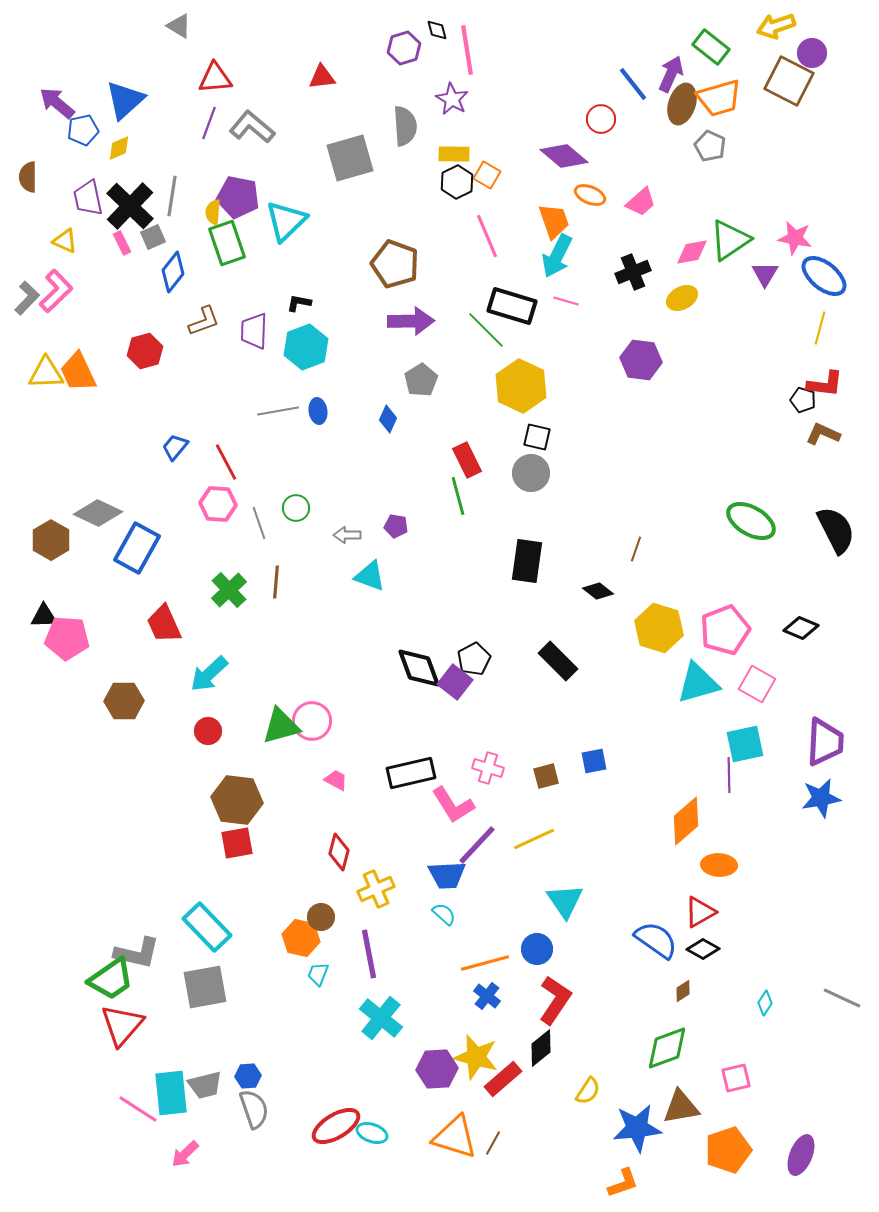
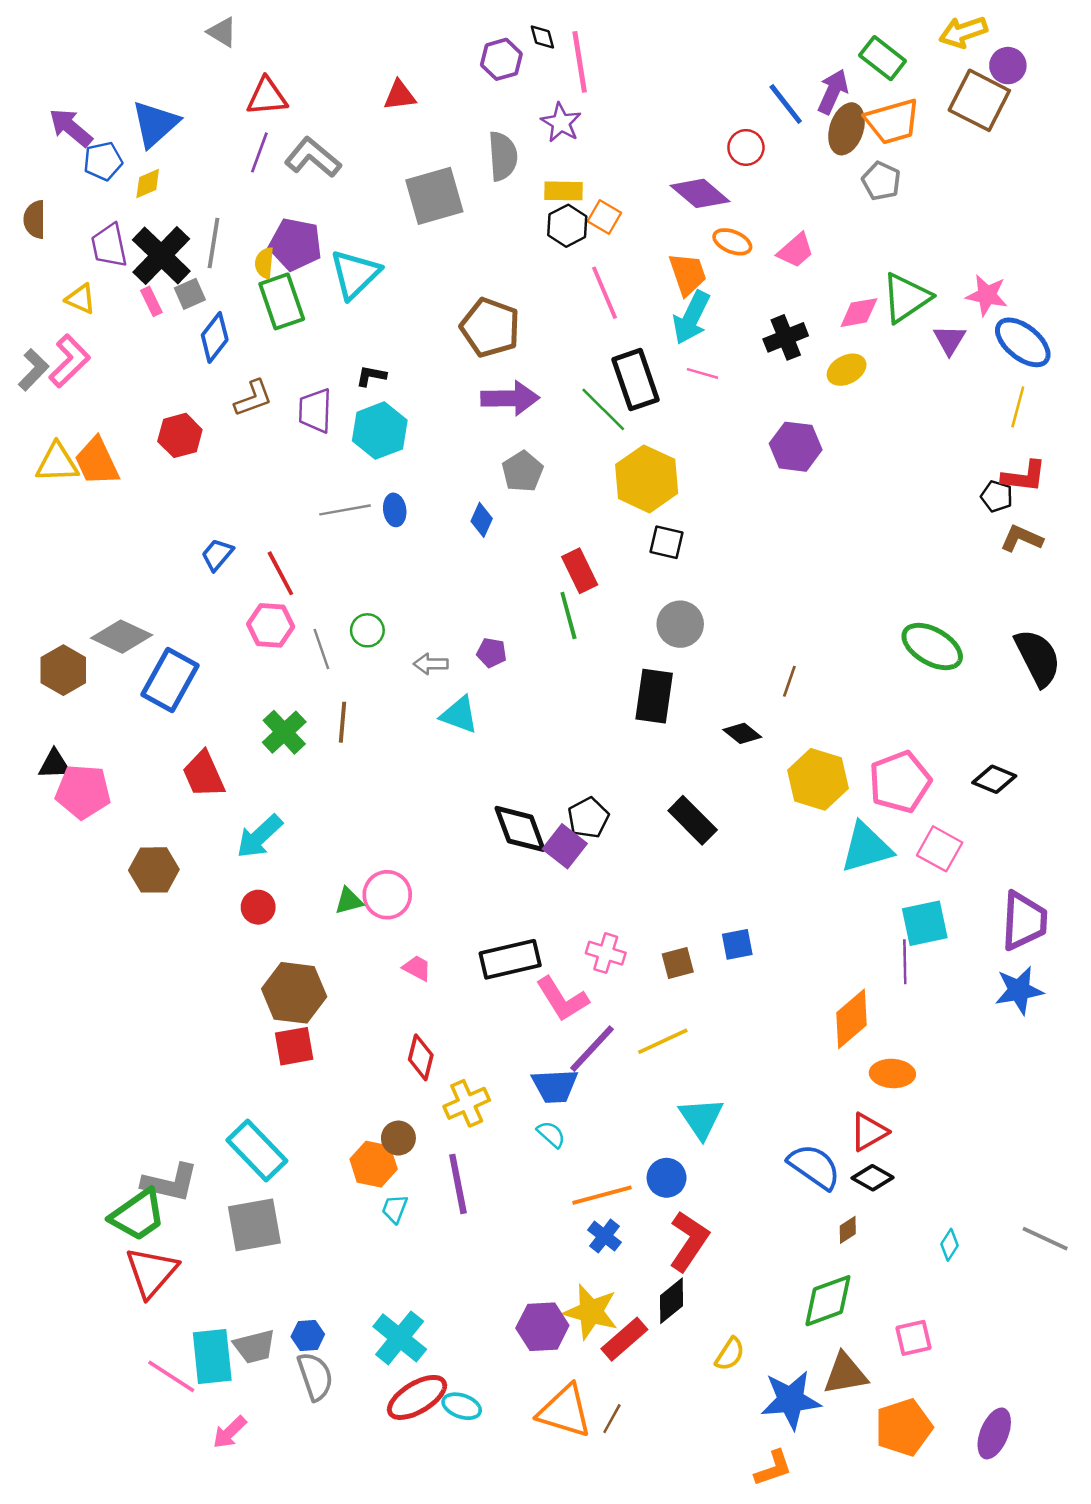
black rectangle: (512, 306) -> (635, 380), turned 54
gray circle: (531, 473) -> (680, 624), moved
green triangle: (281, 726) -> (349, 901), size x0.6
cyan cross: (381, 1018) -> (400, 1338), moved

